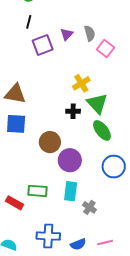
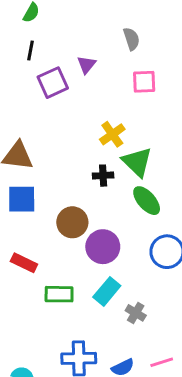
gray semicircle: (90, 33) -> (131, 39), moved
pink square: (106, 48) -> (144, 82), turned -36
cyan rectangle: (71, 191) -> (107, 291), turned 36
red rectangle: (14, 203) -> (24, 263), moved

